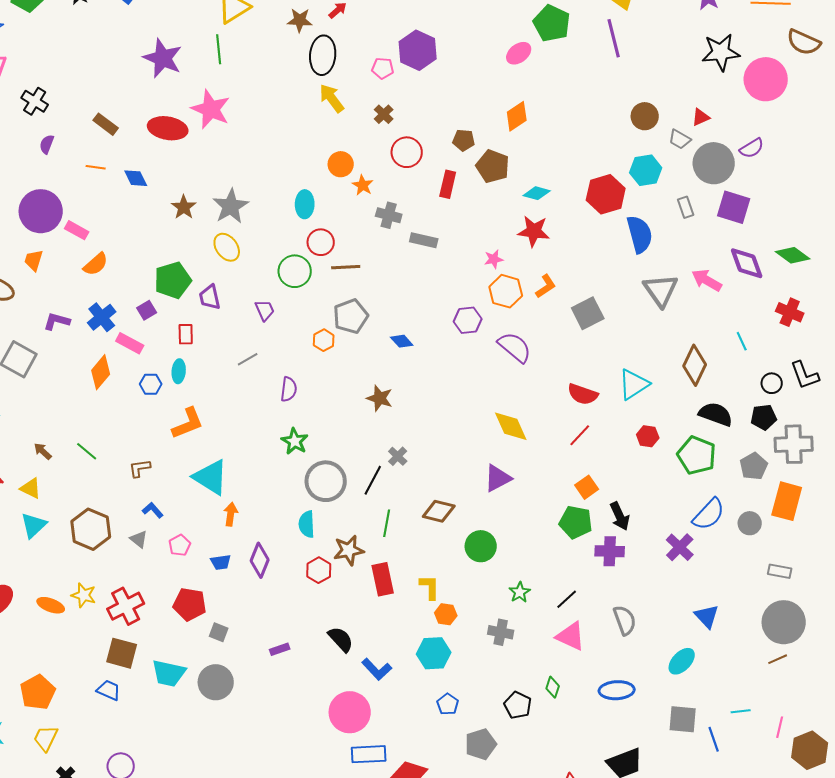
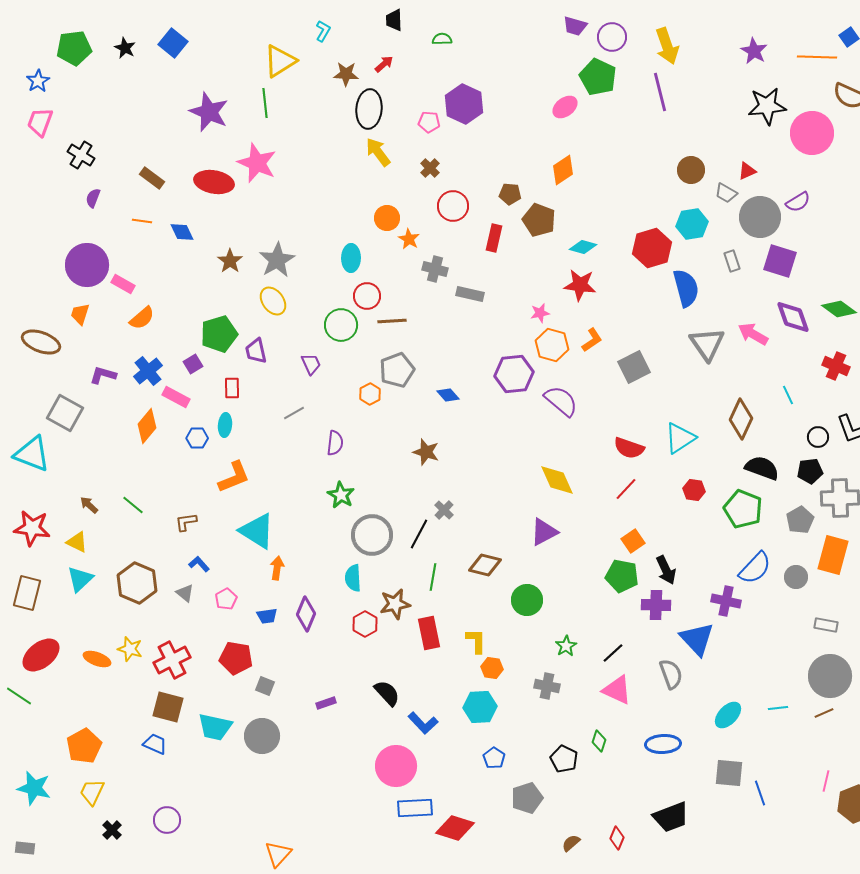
purple hexagon: (468, 320) -> (514, 374), size x1.4
purple cross: (680, 547) -> (726, 601), turned -32
blue triangle: (707, 616) -> (697, 639), moved, size x1.4
cyan line: (741, 711) -> (778, 708), moved

